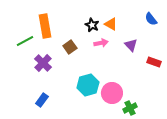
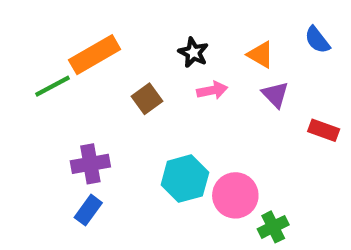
orange triangle: (111, 24) -> (261, 55), moved
orange rectangle: (45, 26) -> (95, 55), turned 70
purple cross: (43, 63) -> (90, 164), moved, turned 36

